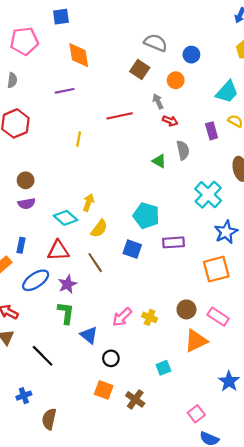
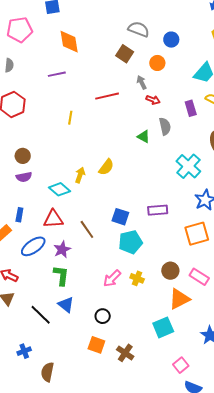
cyan pentagon: (146, 216) -> (130, 242), moved, turned -30
yellow semicircle: (99, 229) -> (106, 167), moved
blue triangle: (89, 335) -> (66, 305), moved
cyan square: (163, 368) -> (163, 327), moved, size x1.5

